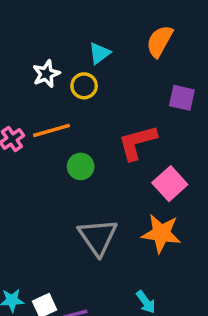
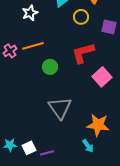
yellow circle: (84, 86) -> (81, 17), moved
orange star: (161, 233) -> (98, 125), moved

